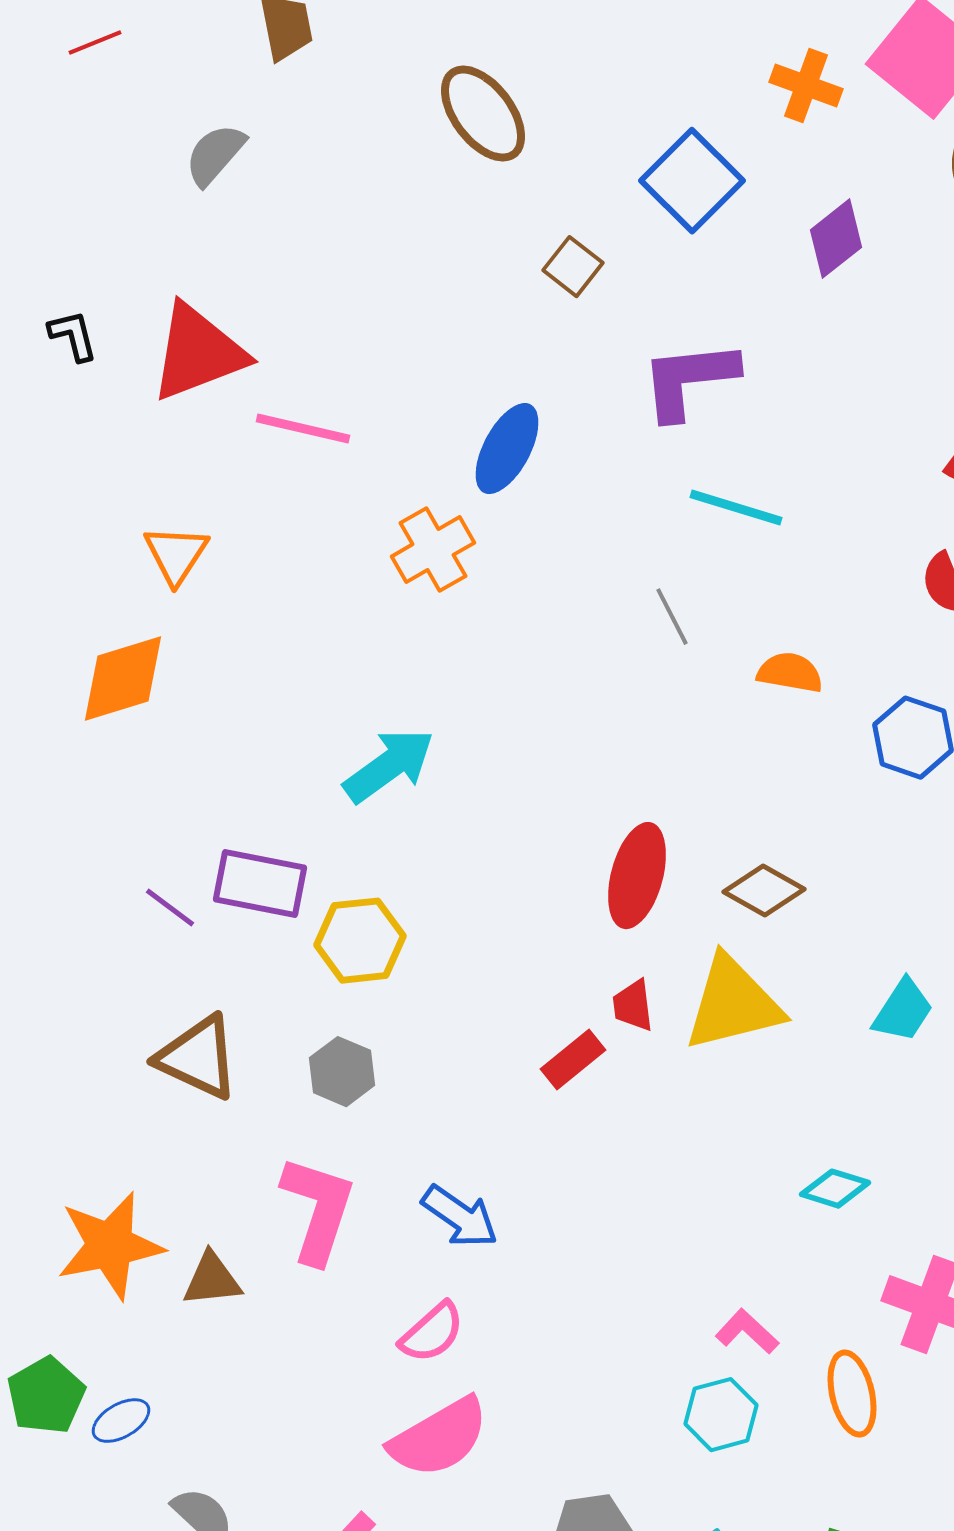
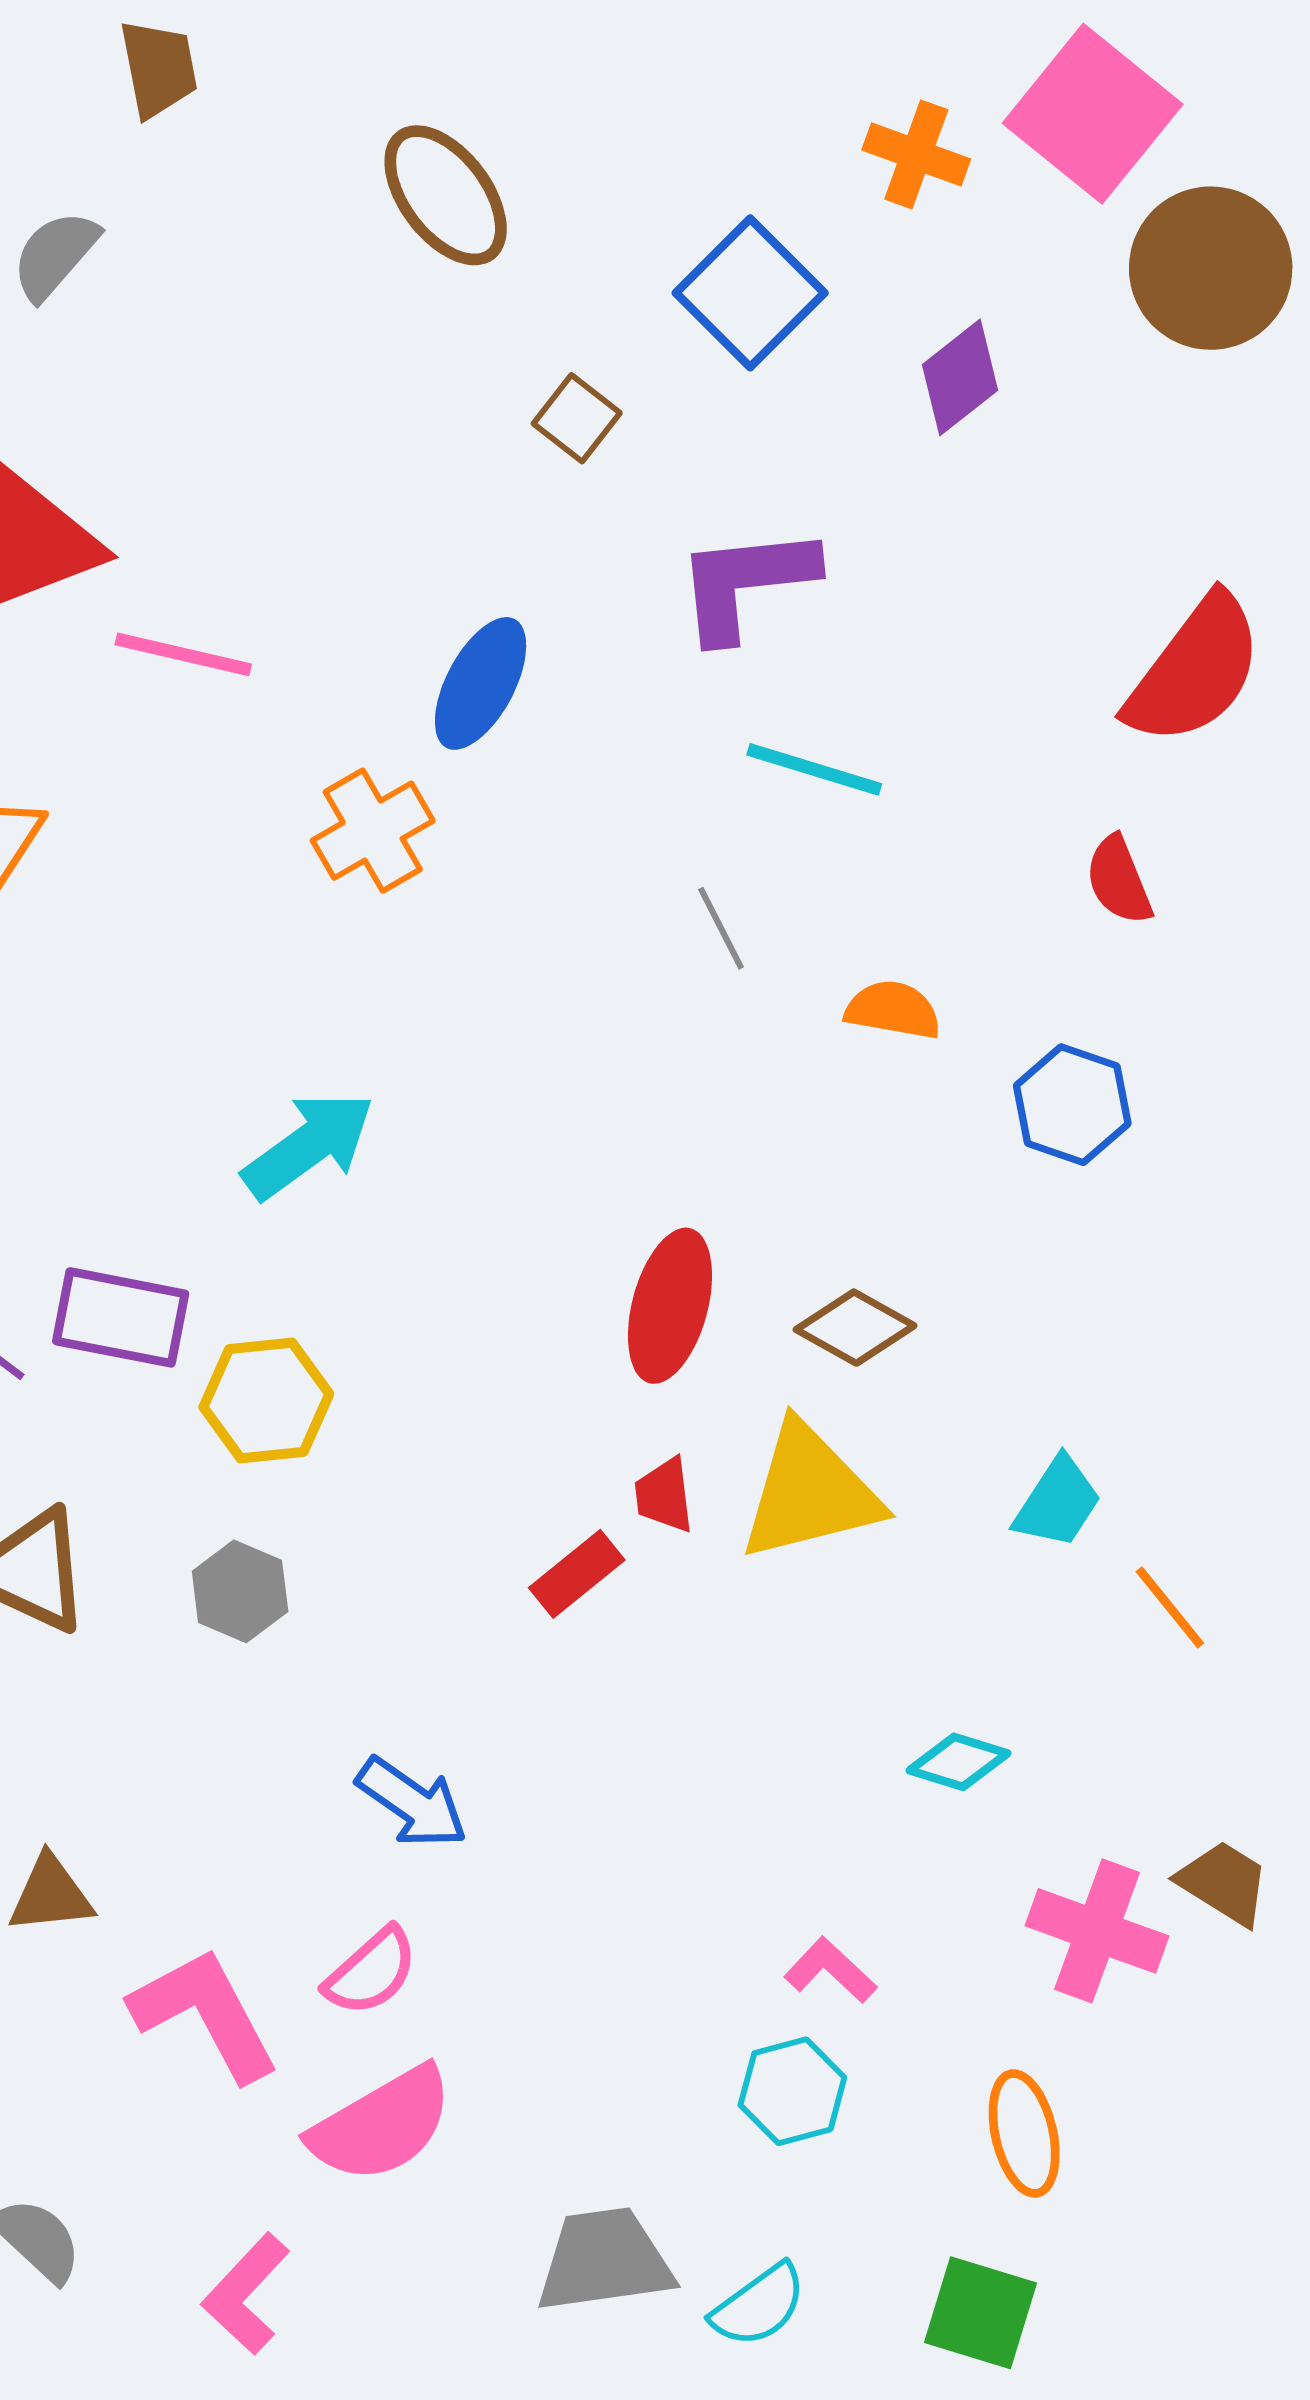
pink L-shape: (318, 1210) -> (205, 2014), moved, turned -46
orange ellipse: (852, 1394) -> (1024, 2133), moved

